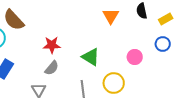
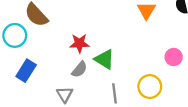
green triangle: (91, 57) -> (104, 59), moved

